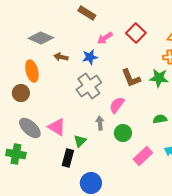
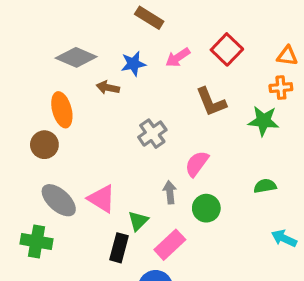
blue star: (90, 57) -> (133, 64), moved
brown L-shape: (131, 78) -> (211, 102), moved
gray cross: (89, 86) -> (152, 134), size x0.7
pink rectangle: (143, 156) -> (170, 245), moved

